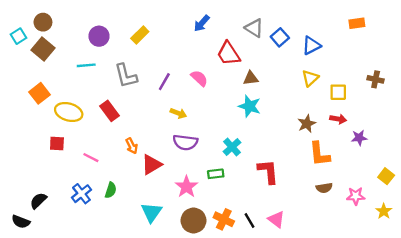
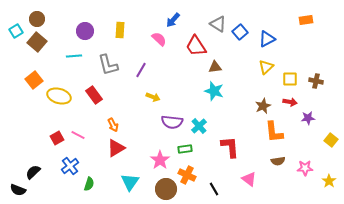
yellow rectangle: (140, 35) -> (120, 30), turned -42
pink semicircle: (199, 78) -> (159, 39), moved
brown cross: (376, 79) -> (316, 81), moved
purple semicircle: (185, 142) -> (172, 122), moved
red square: (57, 144) -> (57, 138), moved, turned -32
red triangle: (151, 165) -> (116, 148), moved
yellow square: (386, 176) -> (331, 140), moved
green semicircle: (111, 190) -> (89, 184), moved
orange cross: (224, 219) -> (187, 175), moved
pink triangle: (276, 219) -> (249, 179), moved

